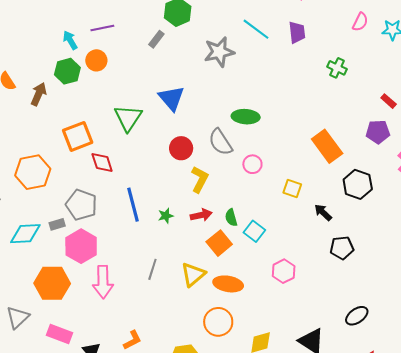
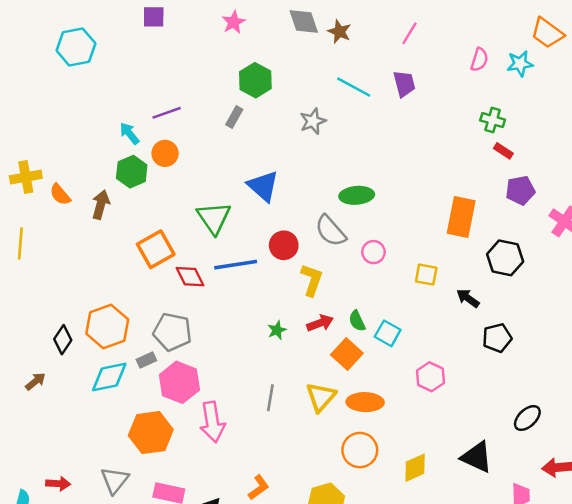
gray star: (219, 52) -> (313, 121), size x0.7
green cross: (337, 68) -> (493, 120), moved
red rectangle: (389, 101) -> (503, 151), moved
orange rectangle: (327, 146) -> (461, 217), turned 56
orange hexagon: (33, 172) -> (107, 326), moved
blue line: (133, 205) -> (236, 265), moved, turned -76

